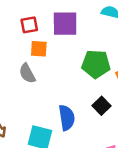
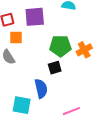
black square: (102, 106) -> (55, 68), moved, turned 32

